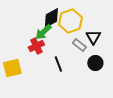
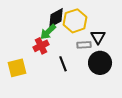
gray rectangle: (79, 45) -> (84, 45), turned -40
black circle: (95, 63) -> (100, 63), size x1.5

